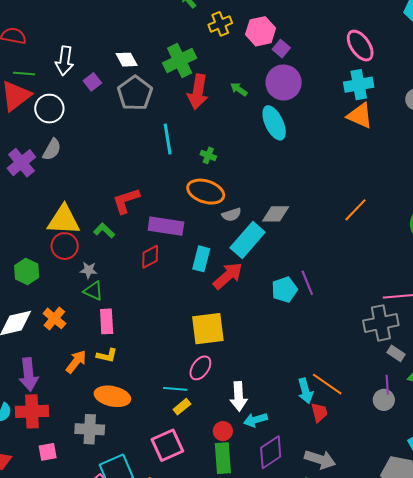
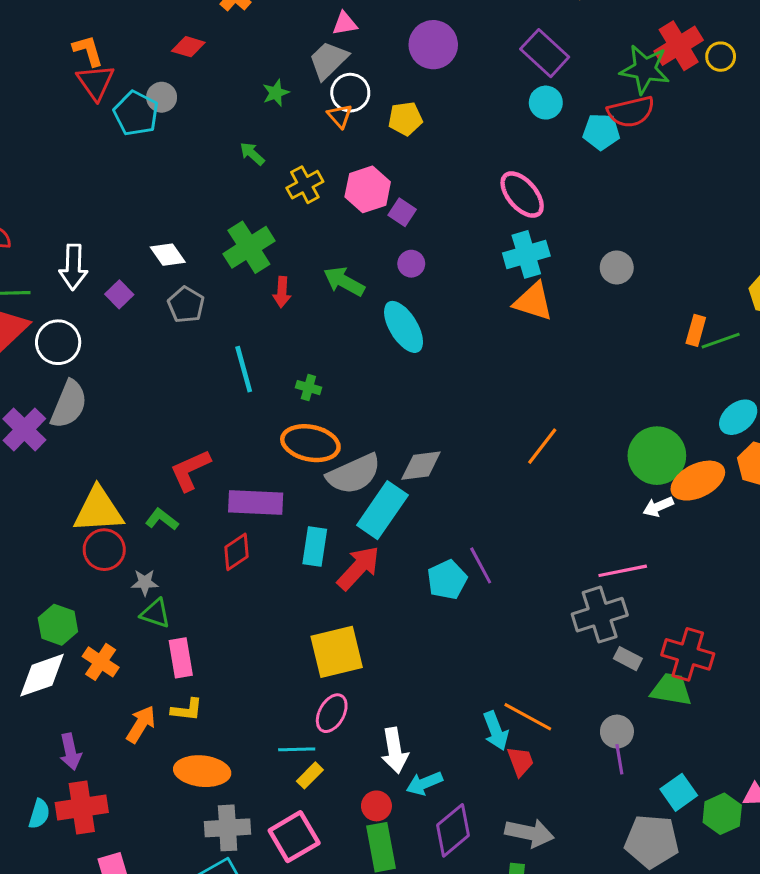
purple circle: (284, 82) -> (411, 264), size x0.5
green arrow: (239, 89) -> (344, 281), size x1.5
red arrow: (198, 92) -> (282, 292), size x0.6
gray pentagon: (135, 93) -> (186, 305), size x0.7
gray semicircle: (52, 149) -> (69, 404), size x1.4
gray semicircle: (232, 215) -> (354, 474), size x1.8
green hexagon: (27, 271) -> (58, 625), moved
purple arrow: (29, 375) -> (70, 752), size x0.7
purple line: (387, 385) -> (619, 759), moved
gray cross: (90, 429) -> (228, 828), moved

